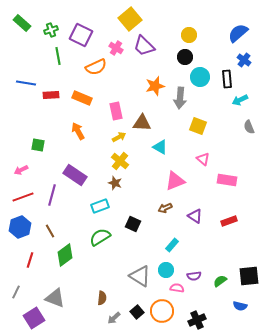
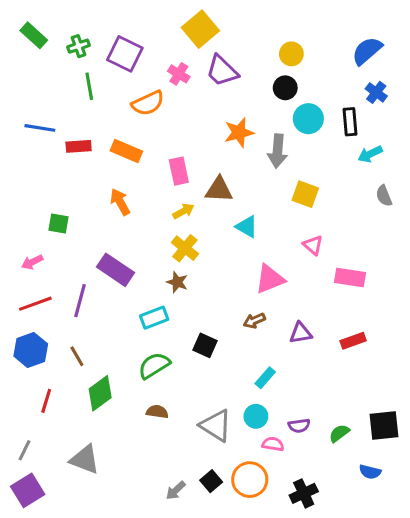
purple triangle: (195, 216) -> (301, 333), turned -42
brown semicircle: (102, 298) -> (157, 412), moved, turned -88
purple square: (34, 318) -> (28, 490), moved

